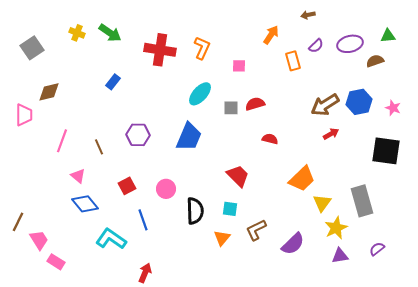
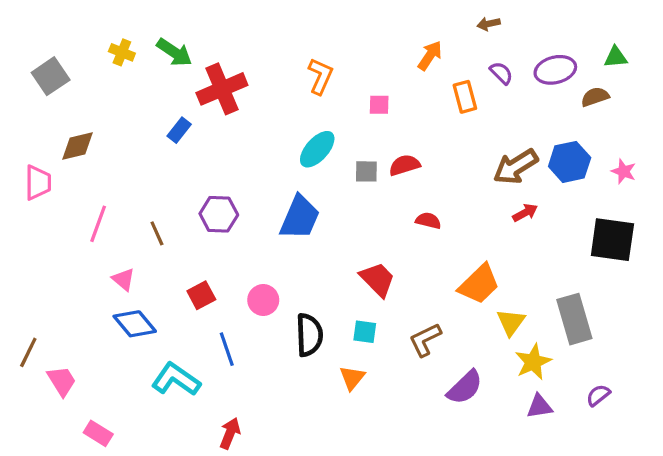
purple semicircle: (316, 46) -> (501, 73), turned -91
red cross: (160, 50) -> (222, 89), moved, turned -32
brown L-shape: (256, 230) -> (425, 340), moved
pink rectangle: (56, 262) -> (98, 433), moved

